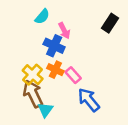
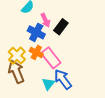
black rectangle: (110, 23) -> (61, 27), moved
pink rectangle: (73, 75) -> (51, 58), size x1.5
cyan triangle: (45, 110) -> (48, 84), moved

